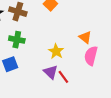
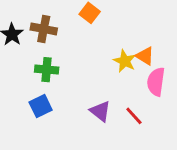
yellow star: (56, 51) -> (125, 61), moved
red line: (63, 77) -> (134, 116), moved

